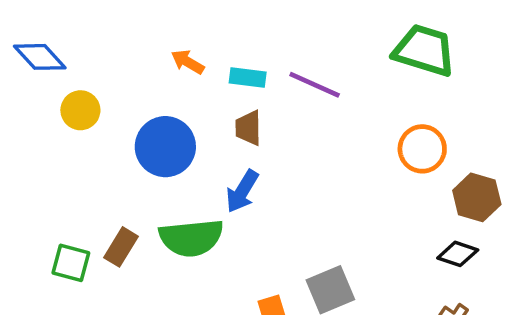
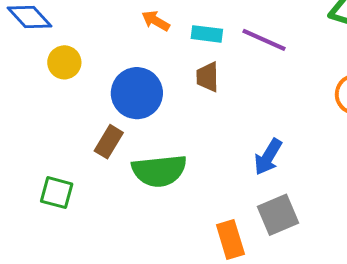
blue arrow: (242, 191) -> (268, 157), moved
brown rectangle: (121, 247) -> (109, 142), moved

